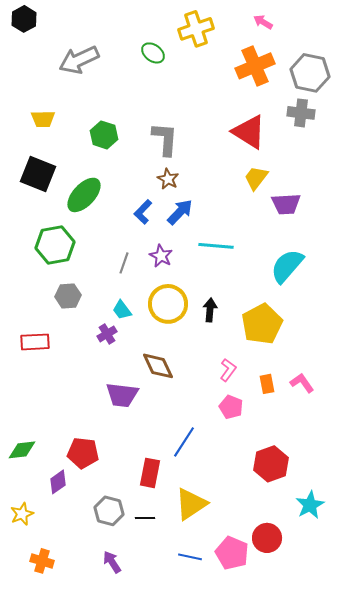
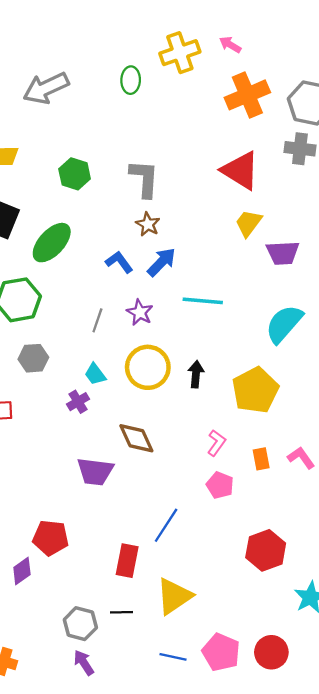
pink arrow: (263, 22) -> (230, 45), moved
green ellipse: (153, 53) -> (131, 80), turned 55
blue L-shape: (143, 212) -> (119, 262), turned 100
gray hexagon: (109, 511) -> (80, 624), moved
red circle: (267, 538) -> (271, 652), moved

